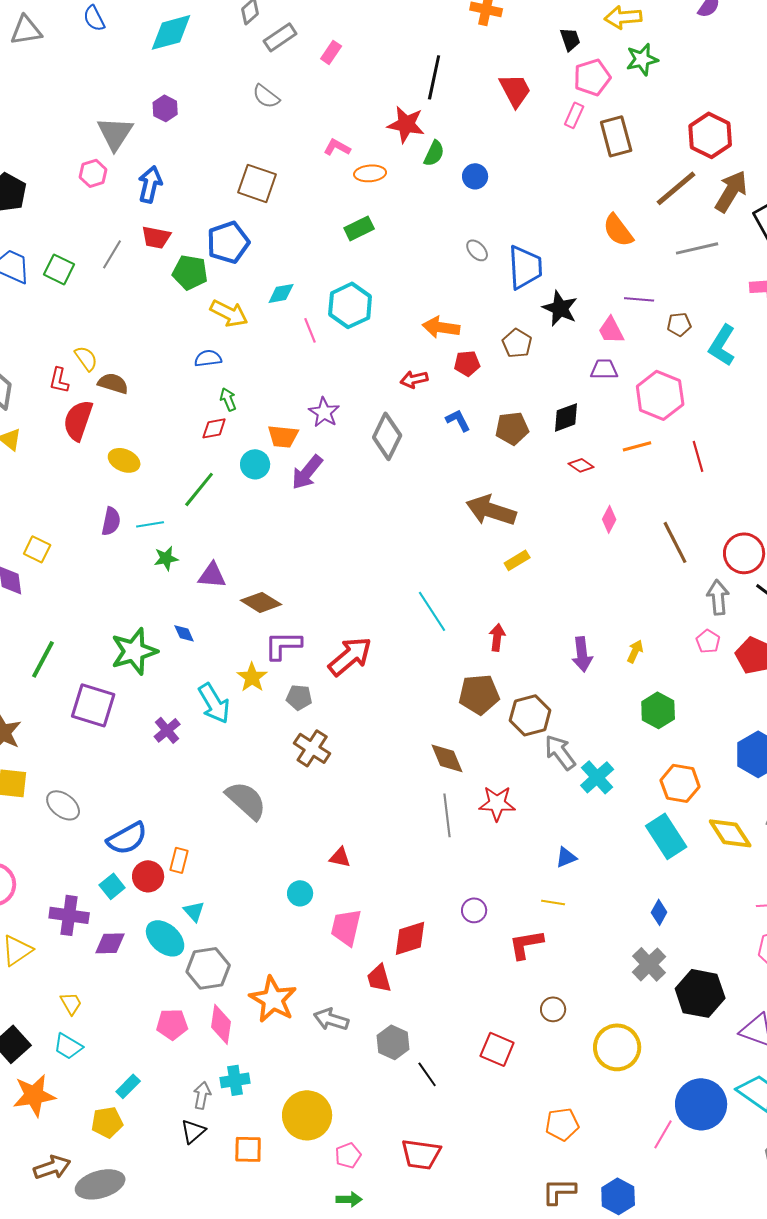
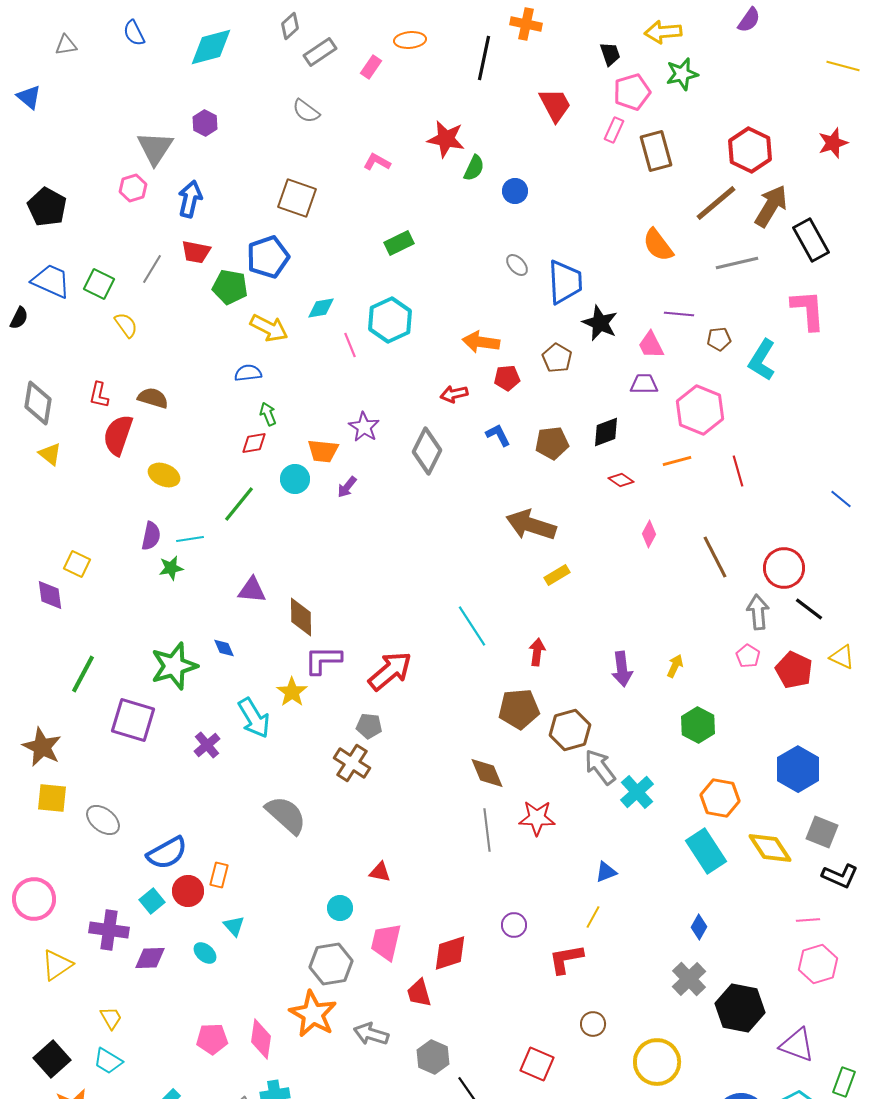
gray triangle: (26, 30) -> (66, 45), size x0.7
black line: (434, 77) -> (484, 58), moved
orange ellipse: (370, 173) -> (410, 40), moved
yellow semicircle: (86, 358) -> (126, 325), moved
purple arrow: (307, 472) -> (347, 487), size x0.6
green star: (166, 558) -> (171, 568), moved
brown diamond: (261, 602) -> (301, 617), turned 57
gray pentagon: (299, 697) -> (369, 726), moved
yellow line: (553, 902) -> (593, 917), turned -70
cyan ellipse: (165, 938) -> (205, 953), size x0.6
gray hexagon: (208, 968) -> (331, 964), moved

